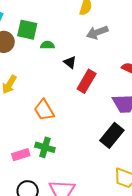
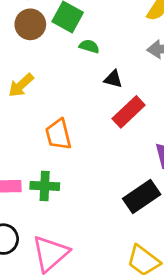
black triangle: (70, 62) -> (113, 79), turned -40
green cross: (45, 147) -> (45, 186), turned -30

